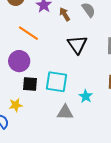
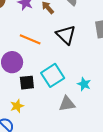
orange line: (28, 33) -> (30, 39), moved
cyan square: (57, 82) -> (53, 75), turned -30

